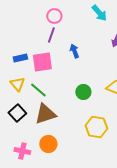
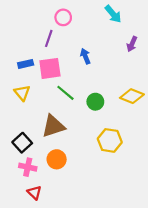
purple line: (51, 35) -> (49, 38), moved
green line: (38, 90) -> (65, 93), moved
black square: (17, 113) -> (22, 143), moved

